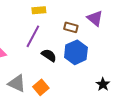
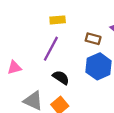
black semicircle: (49, 55) -> (61, 78), moved

